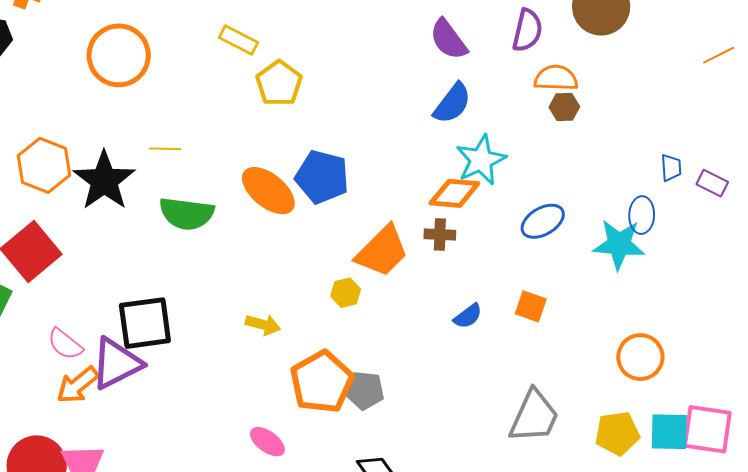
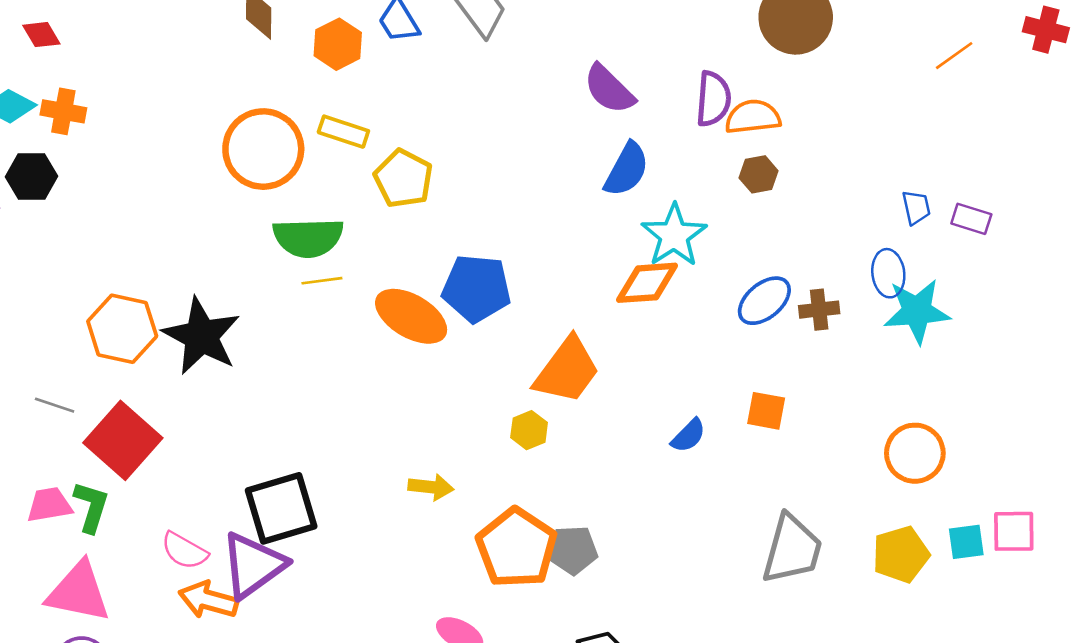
purple semicircle: (527, 30) -> (713, 99), moved
orange circle: (119, 55) -> (263, 149), moved
brown hexagon: (564, 107) -> (759, 174), moved
yellow line: (165, 149) -> (322, 281), moved
green semicircle: (187, 214) -> (308, 238), moved
brown cross: (440, 235) -> (819, 310), moved
cyan star: (619, 244) -> (917, 311), moved
orange arrow: (78, 385) -> (208, 600), turned 63
pink square: (707, 429) -> (1014, 531), size x0.7
cyan square: (669, 432) -> (966, 542), size x0.7

